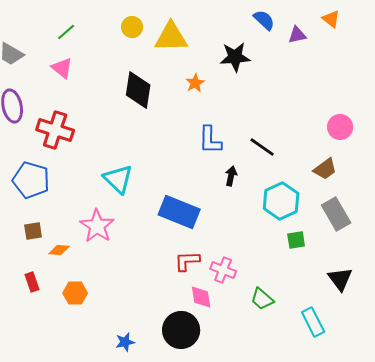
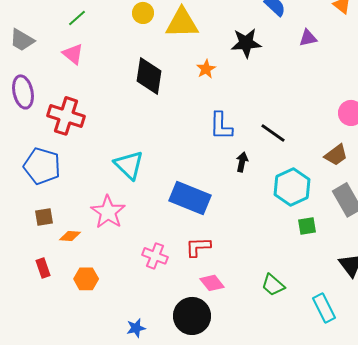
purple triangle: (297, 35) -> (308, 38), moved
pink cross: (223, 270) -> (155, 256), moved
pink diamond: (201, 297) -> (212, 283), turned -30

